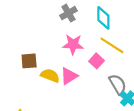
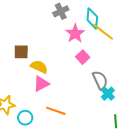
pink star: (73, 44) -> (75, 33), moved, turned 30
yellow line: (112, 45) -> (103, 32), moved
pink triangle: (69, 76) -> (41, 84), moved

